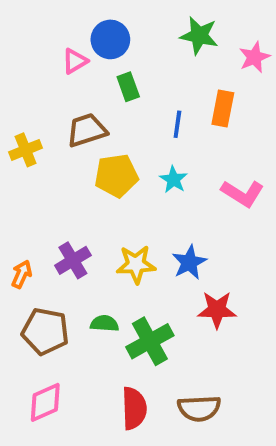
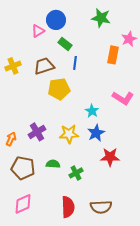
pink star: (254, 57) -> (129, 39), moved
green rectangle: (128, 87) -> (65, 44), turned -32
blue line: (177, 124) -> (75, 63), moved
yellow cross: (26, 150) -> (13, 66), moved
cyan star: (174, 180) -> (92, 111), moved
green cross: (150, 341) -> (76, 173), size x0.6

